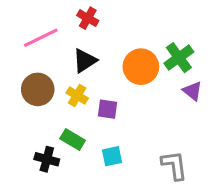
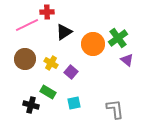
red cross: (88, 18) -> (47, 12), moved, turned -32
black triangle: (85, 61) -> (64, 32), moved
purple square: (108, 109) -> (71, 72), turned 32

